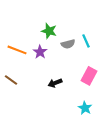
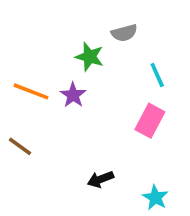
gray semicircle: (68, 44) -> (124, 33), moved
pink rectangle: (89, 76) -> (150, 121), moved
black arrow: (55, 83) -> (100, 179), moved

